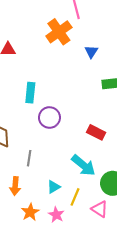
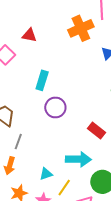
gray line: (29, 158) -> (18, 142), moved
cyan arrow: (83, 165) -> (78, 159), turned -50

